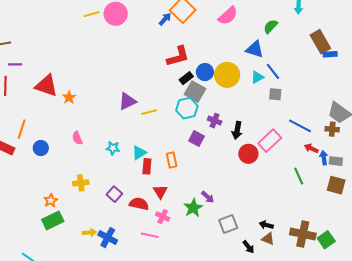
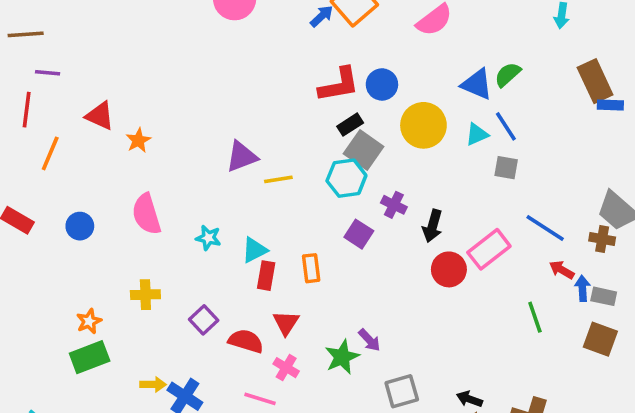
green semicircle: (271, 26) -> (508, 75), moved
blue circle: (205, 72) -> (382, 84), moved
red triangle: (46, 86) -> (100, 116), size x0.7
orange line: (22, 129) -> (50, 153), moved
pink semicircle: (77, 138) -> (146, 214), size x1.6

